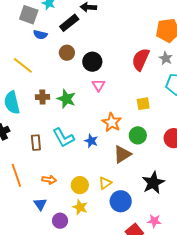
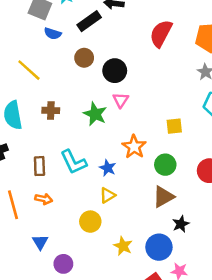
red semicircle: (141, 59) -> (161, 33), moved
green star: (66, 99) -> (95, 114), moved
brown triangle: (122, 154) -> (163, 197), moved
orange arrow: (49, 180) -> (44, 199), moved
yellow triangle: (105, 183) -> (108, 195), moved
black star: (153, 183) -> (181, 224), size x0.6
blue circle: (121, 201) -> (159, 247), moved
yellow star: (80, 207) -> (123, 246), moved

